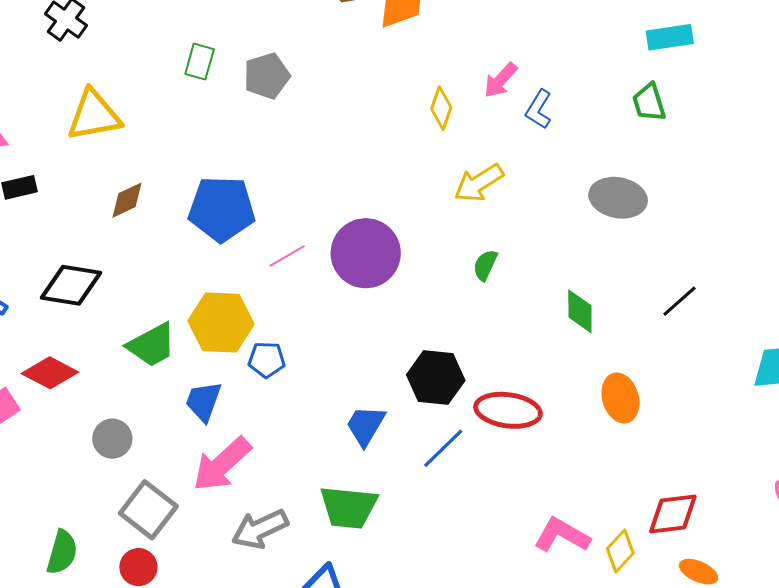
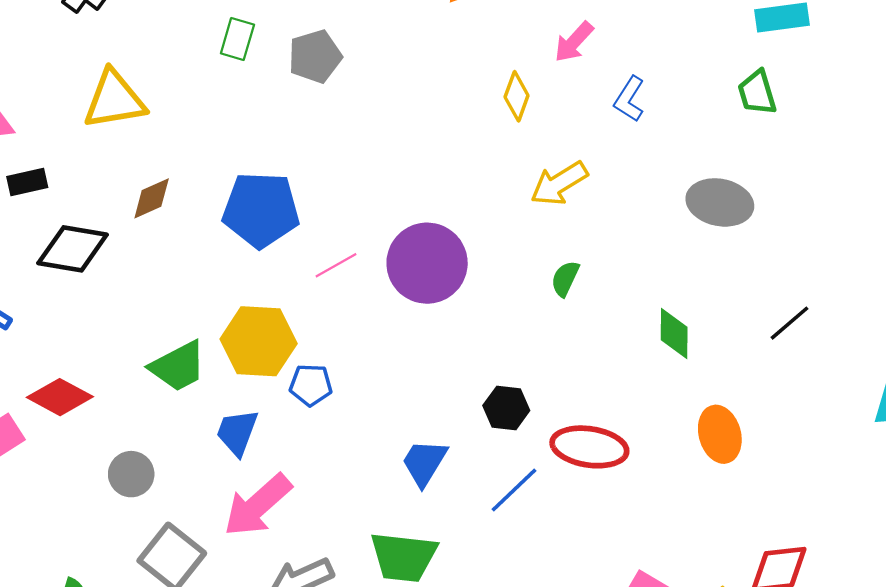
pink arrow: (501, 80) -> (574, 42), moved
black diamond: (71, 285) -> (73, 249), moved
black hexagon: (436, 378) -> (506, 408), size x0.7

